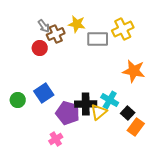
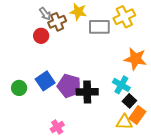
cyan cross: (110, 100) -> (121, 85), moved
yellow triangle: (99, 112) -> (124, 122), moved, turned 42
purple pentagon: (68, 113) -> (69, 86), moved

